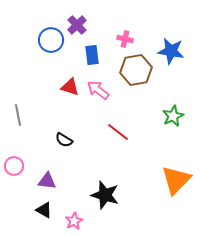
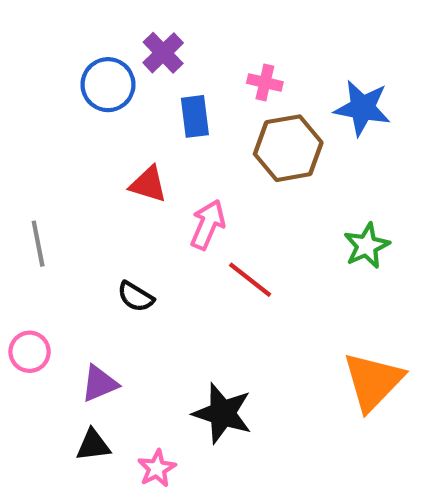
pink arrow: (98, 90) -> (208, 225), moved, turned 75
purple triangle: (47, 181) -> (100, 384), turned -30
black triangle: (44, 210) -> (93, 445), turned -36

